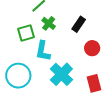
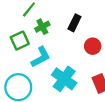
green cross: (49, 23) -> (42, 27), turned 32
cyan L-shape: (43, 51) -> (41, 57), turned -120

